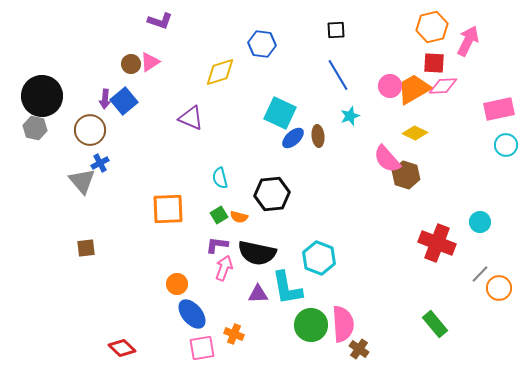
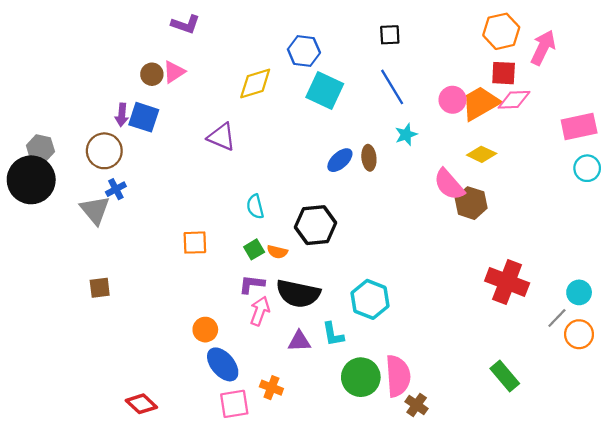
black circle: (42, 96) -> (31, 180), moved
blue square: (124, 101) -> (144, 117), turned -32
cyan square: (280, 113) -> (325, 90), moved
orange square: (168, 209) -> (195, 243), size x0.7
cyan circle: (480, 222) -> (579, 292), moved
cyan L-shape: (287, 288) -> (333, 334), size x0.6

